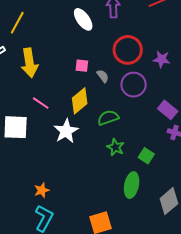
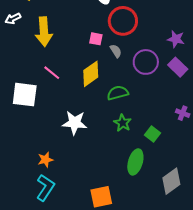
red circle: (128, 50) -> (123, 21), moved
purple rectangle: (168, 110) -> (178, 67), moved
white star: (66, 131) -> (75, 123), moved, turned 30

